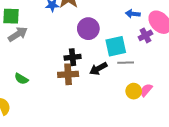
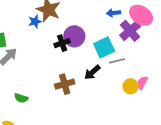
purple cross: (145, 35) -> (130, 31), size x1.5
black cross: (73, 57) -> (62, 43), moved

